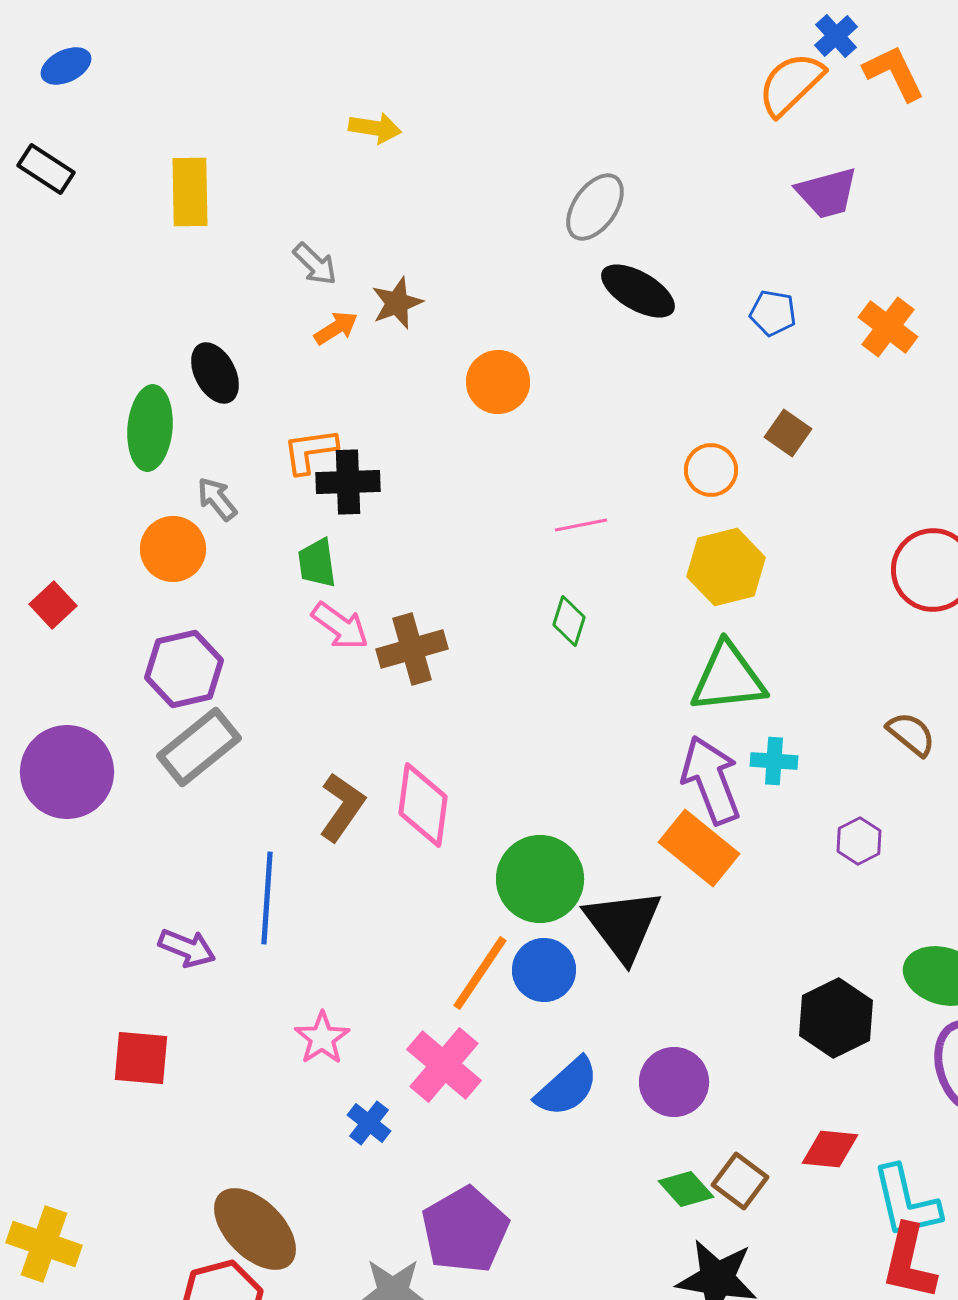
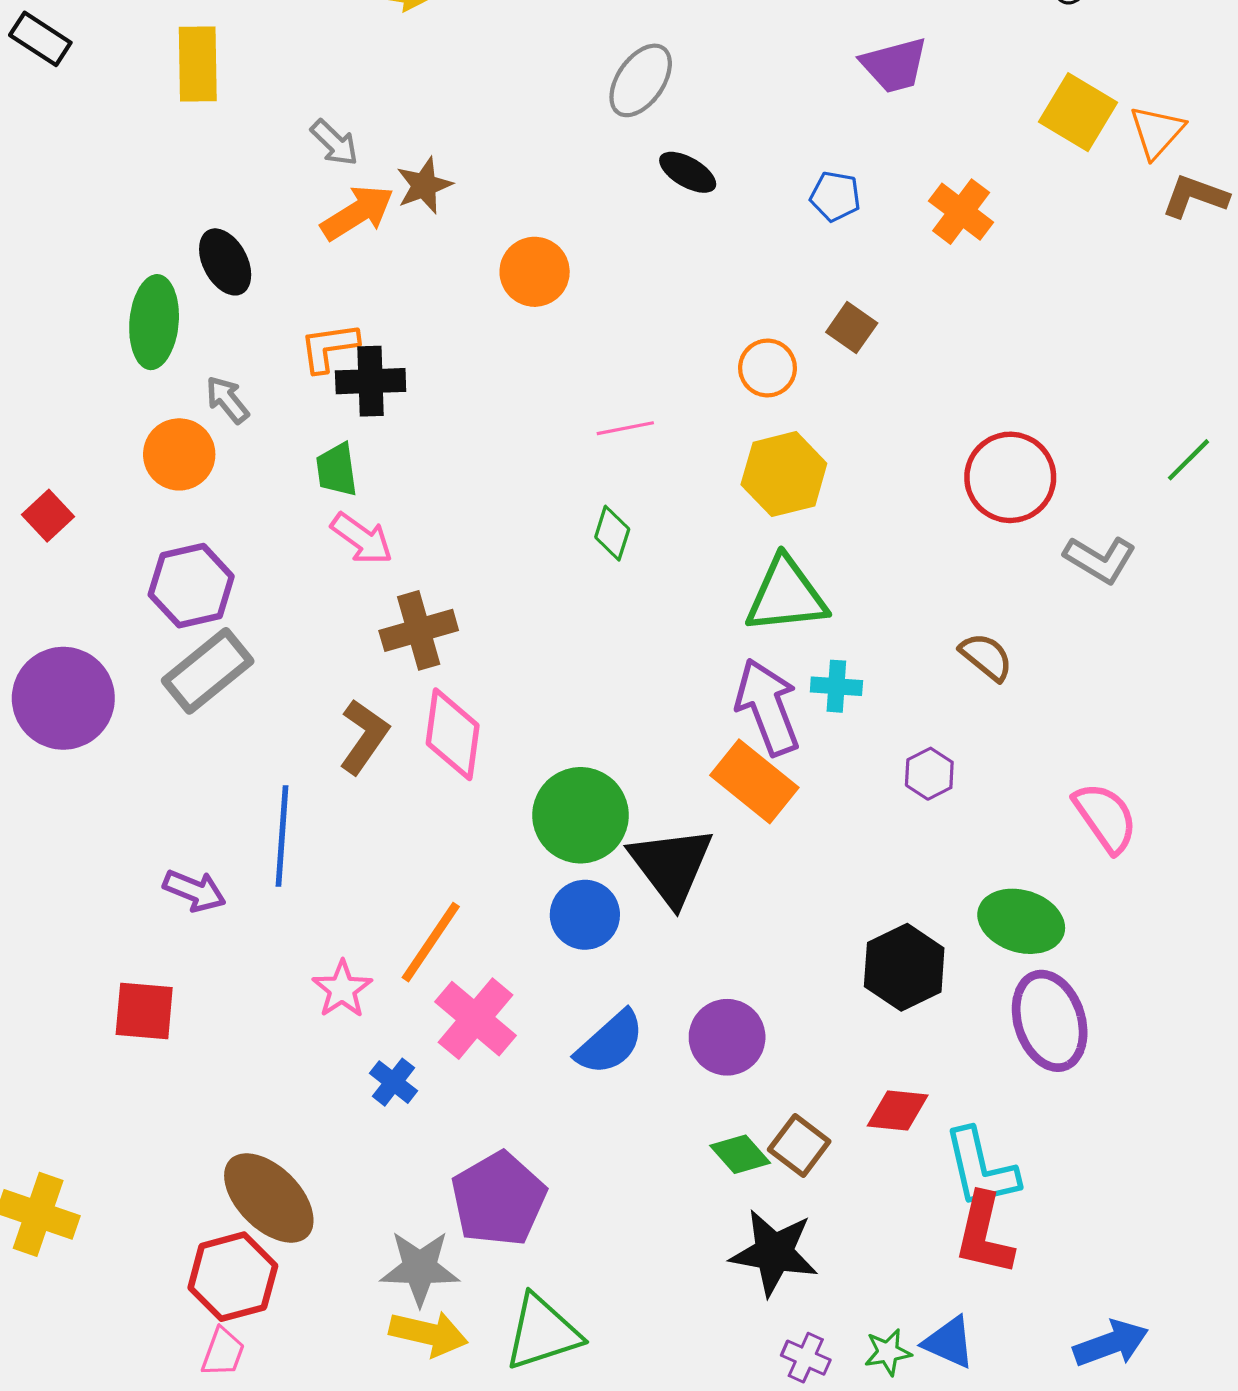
black ellipse: (638, 291) -> (688, 172), size x0.7
orange arrow: (336, 328) -> (357, 213), size x1.5
brown cross: (412, 649) -> (419, 630), moved
orange line: (480, 973) -> (431, 942), moved

